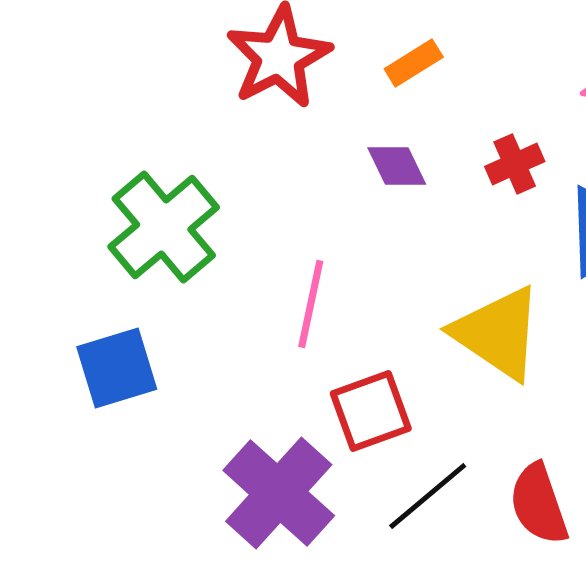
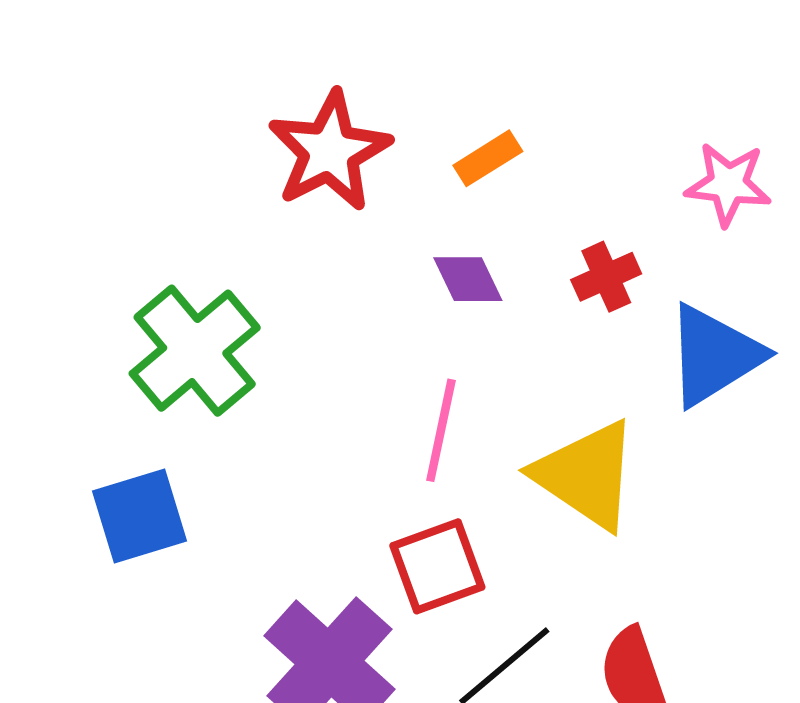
pink line: (311, 304) -> (441, 430), moved

